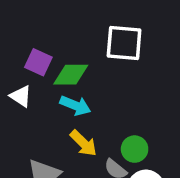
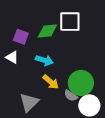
green diamond: (71, 75) -> (47, 31), moved
green circle: (135, 149) -> (81, 83), size x1.6

